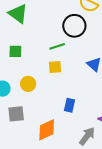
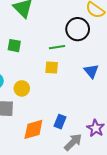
yellow circle: (28, 84) -> (22, 88), moved
blue rectangle: (70, 105) -> (60, 122), moved

